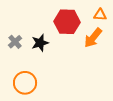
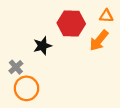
gray cross: (15, 42) -> (16, 67), moved

